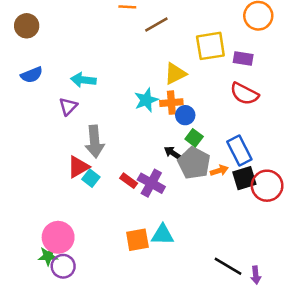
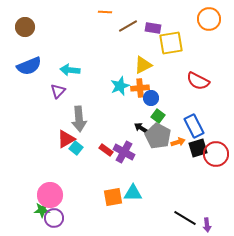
purple rectangle: (243, 59) -> (153, 28), moved
blue semicircle: (32, 75) -> (29, 66), size x1.4

